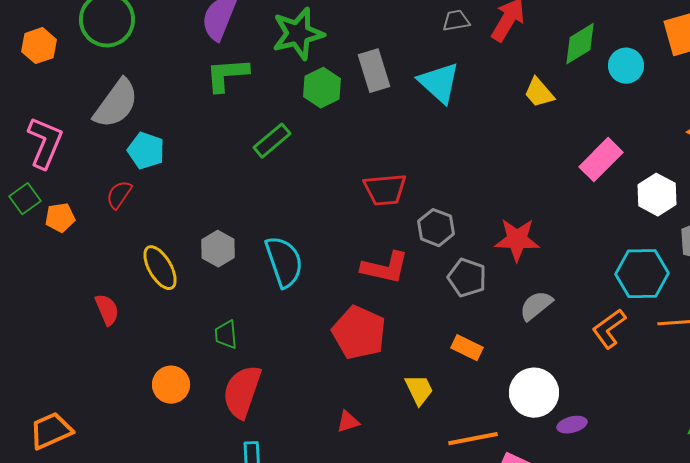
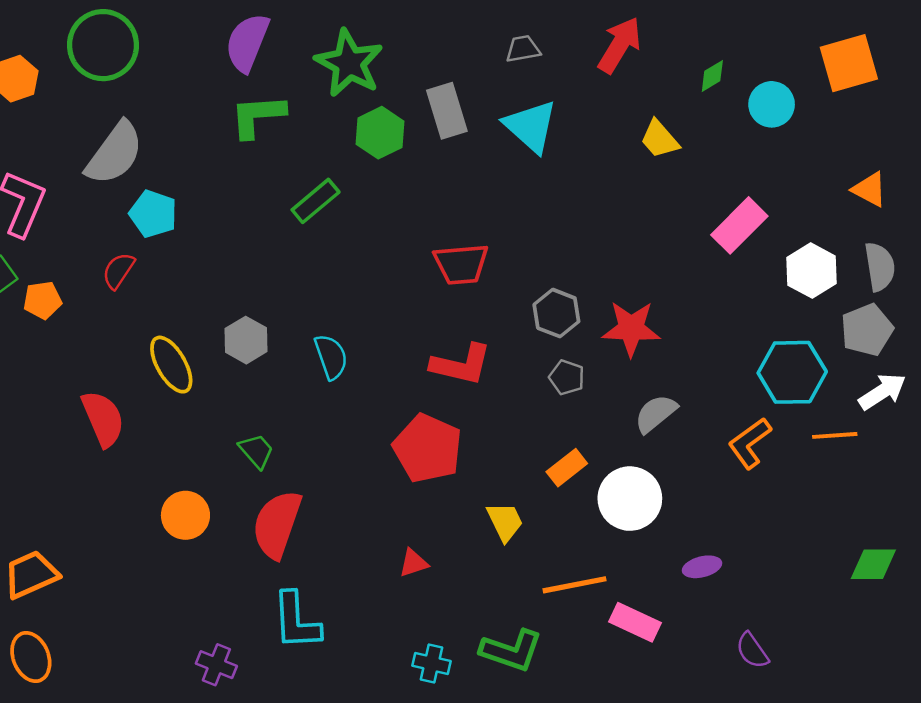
gray trapezoid: (456, 21) -> (523, 49), moved
green star: (298, 34) -> (349, 63), turned -30
green diamond: (580, 44) -> (712, 76), size x0.6
gray hexagon: (436, 228) -> (556, 313), moved
cyan semicircle: (284, 262) -> (331, 357), size x0.7
gray pentagon: (467, 278) -> (567, 377), size x0.7
red semicircle: (107, 310) -> (103, 419), size x1.4
green trapezoid: (226, 335) -> (256, 451), turned 144
orange rectangle: (467, 348) -> (567, 468), turned -64
white circle: (534, 393) -> (630, 499), moved

